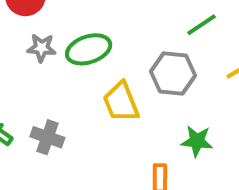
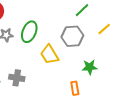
green ellipse: (89, 49) -> (29, 32), turned -40

